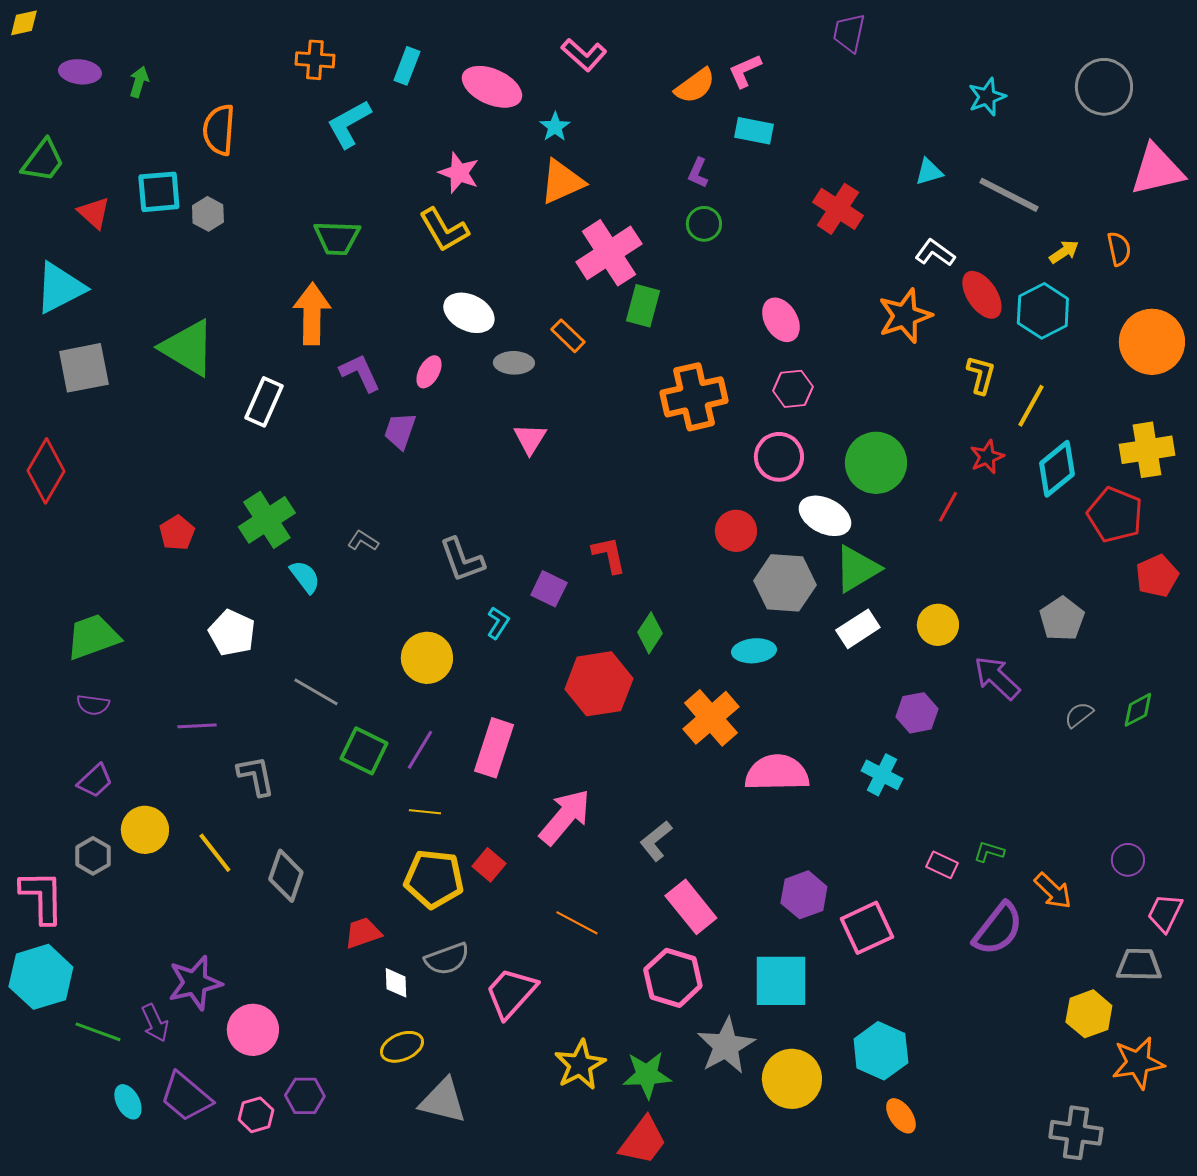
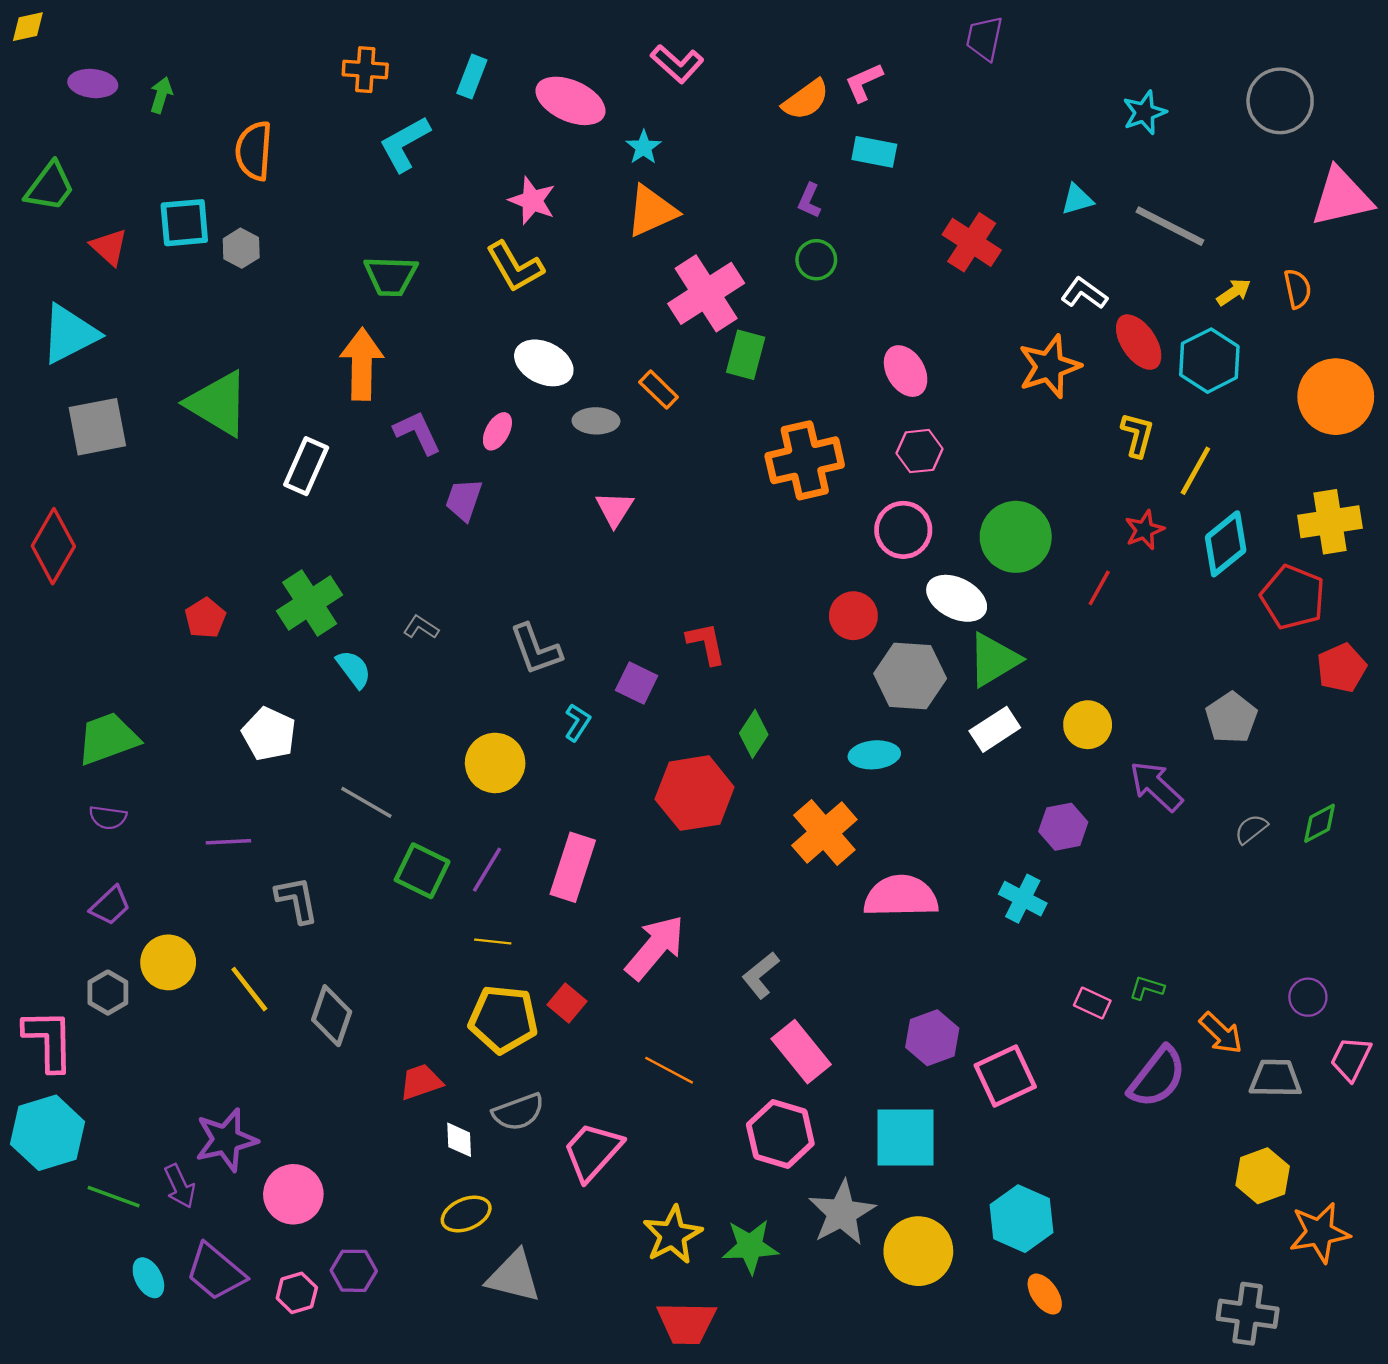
gray trapezoid: (1139, 965) -> (1275, 1078), moved
red trapezoid: (643, 1141) -> (686, 1323), moved, turned 54

